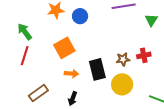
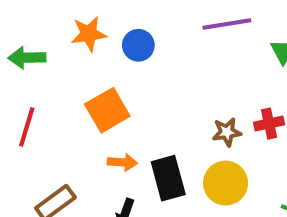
green arrow: (25, 32) -> (27, 58), moved, turned -54
black rectangle: (97, 69) -> (168, 178), moved

